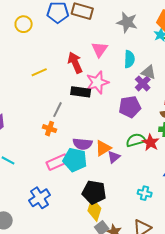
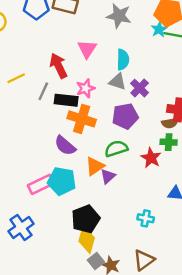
gray triangle: (149, 72) -> (118, 82), moved
pink star: (97, 82) -> (86, 88), size x0.7
gray line: (58, 110) -> (43, 91), moved
orange cross: (50, 129) -> (82, 119), moved, size x1.6
green semicircle: (136, 140) -> (116, 149), moved
purple semicircle: (83, 144) -> (65, 146), moved, turned 36
black pentagon: (94, 192) -> (86, 219), turned -30

